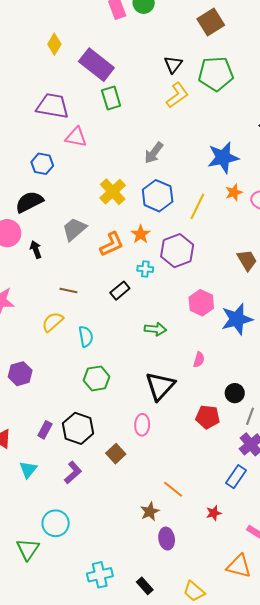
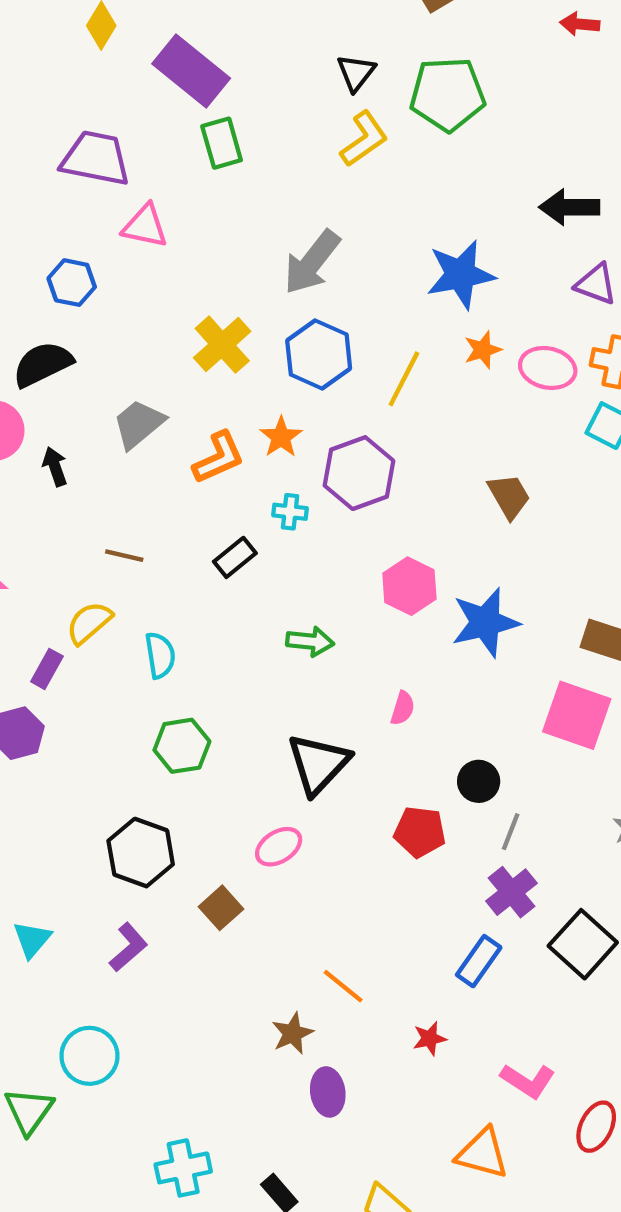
gray arrow: (154, 153) -> (312, 262), size x1.4
pink ellipse: (142, 425) -> (279, 847), turned 55
purple rectangle: (45, 430) -> (47, 669), moved

